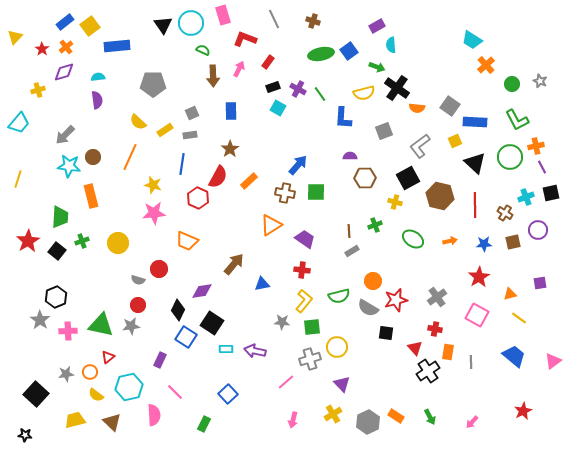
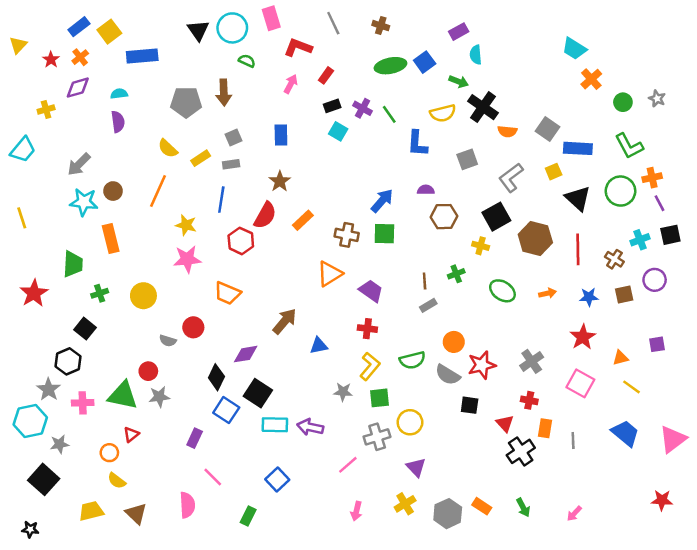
brown arrow: (213, 76) -> (224, 92), moved
blue arrow: (298, 165) -> (382, 201), moved
yellow line: (18, 179) -> (22, 218), turned -36
black square: (57, 251) -> (85, 329), moved
red circle: (138, 305) -> (148, 371), moved
cyan rectangle: (226, 349) -> (275, 425), size x1.5
pink triangle: (553, 361) -> (673, 439), size x1.4
gray star: (66, 374) -> (59, 444), moved
cyan hexagon: (129, 387) -> (30, 421), moved
red star: (523, 411) -> (662, 500), moved, turned 30

